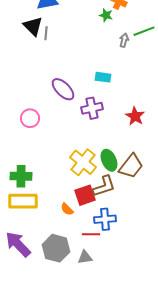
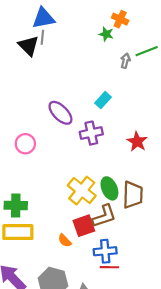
gray line: (46, 33) -> (42, 37), moved
cyan rectangle: (103, 77) -> (103, 100), turned -56
brown trapezoid: (131, 166) -> (133, 195), turned -36
red line: (91, 234) -> (109, 267), moved

